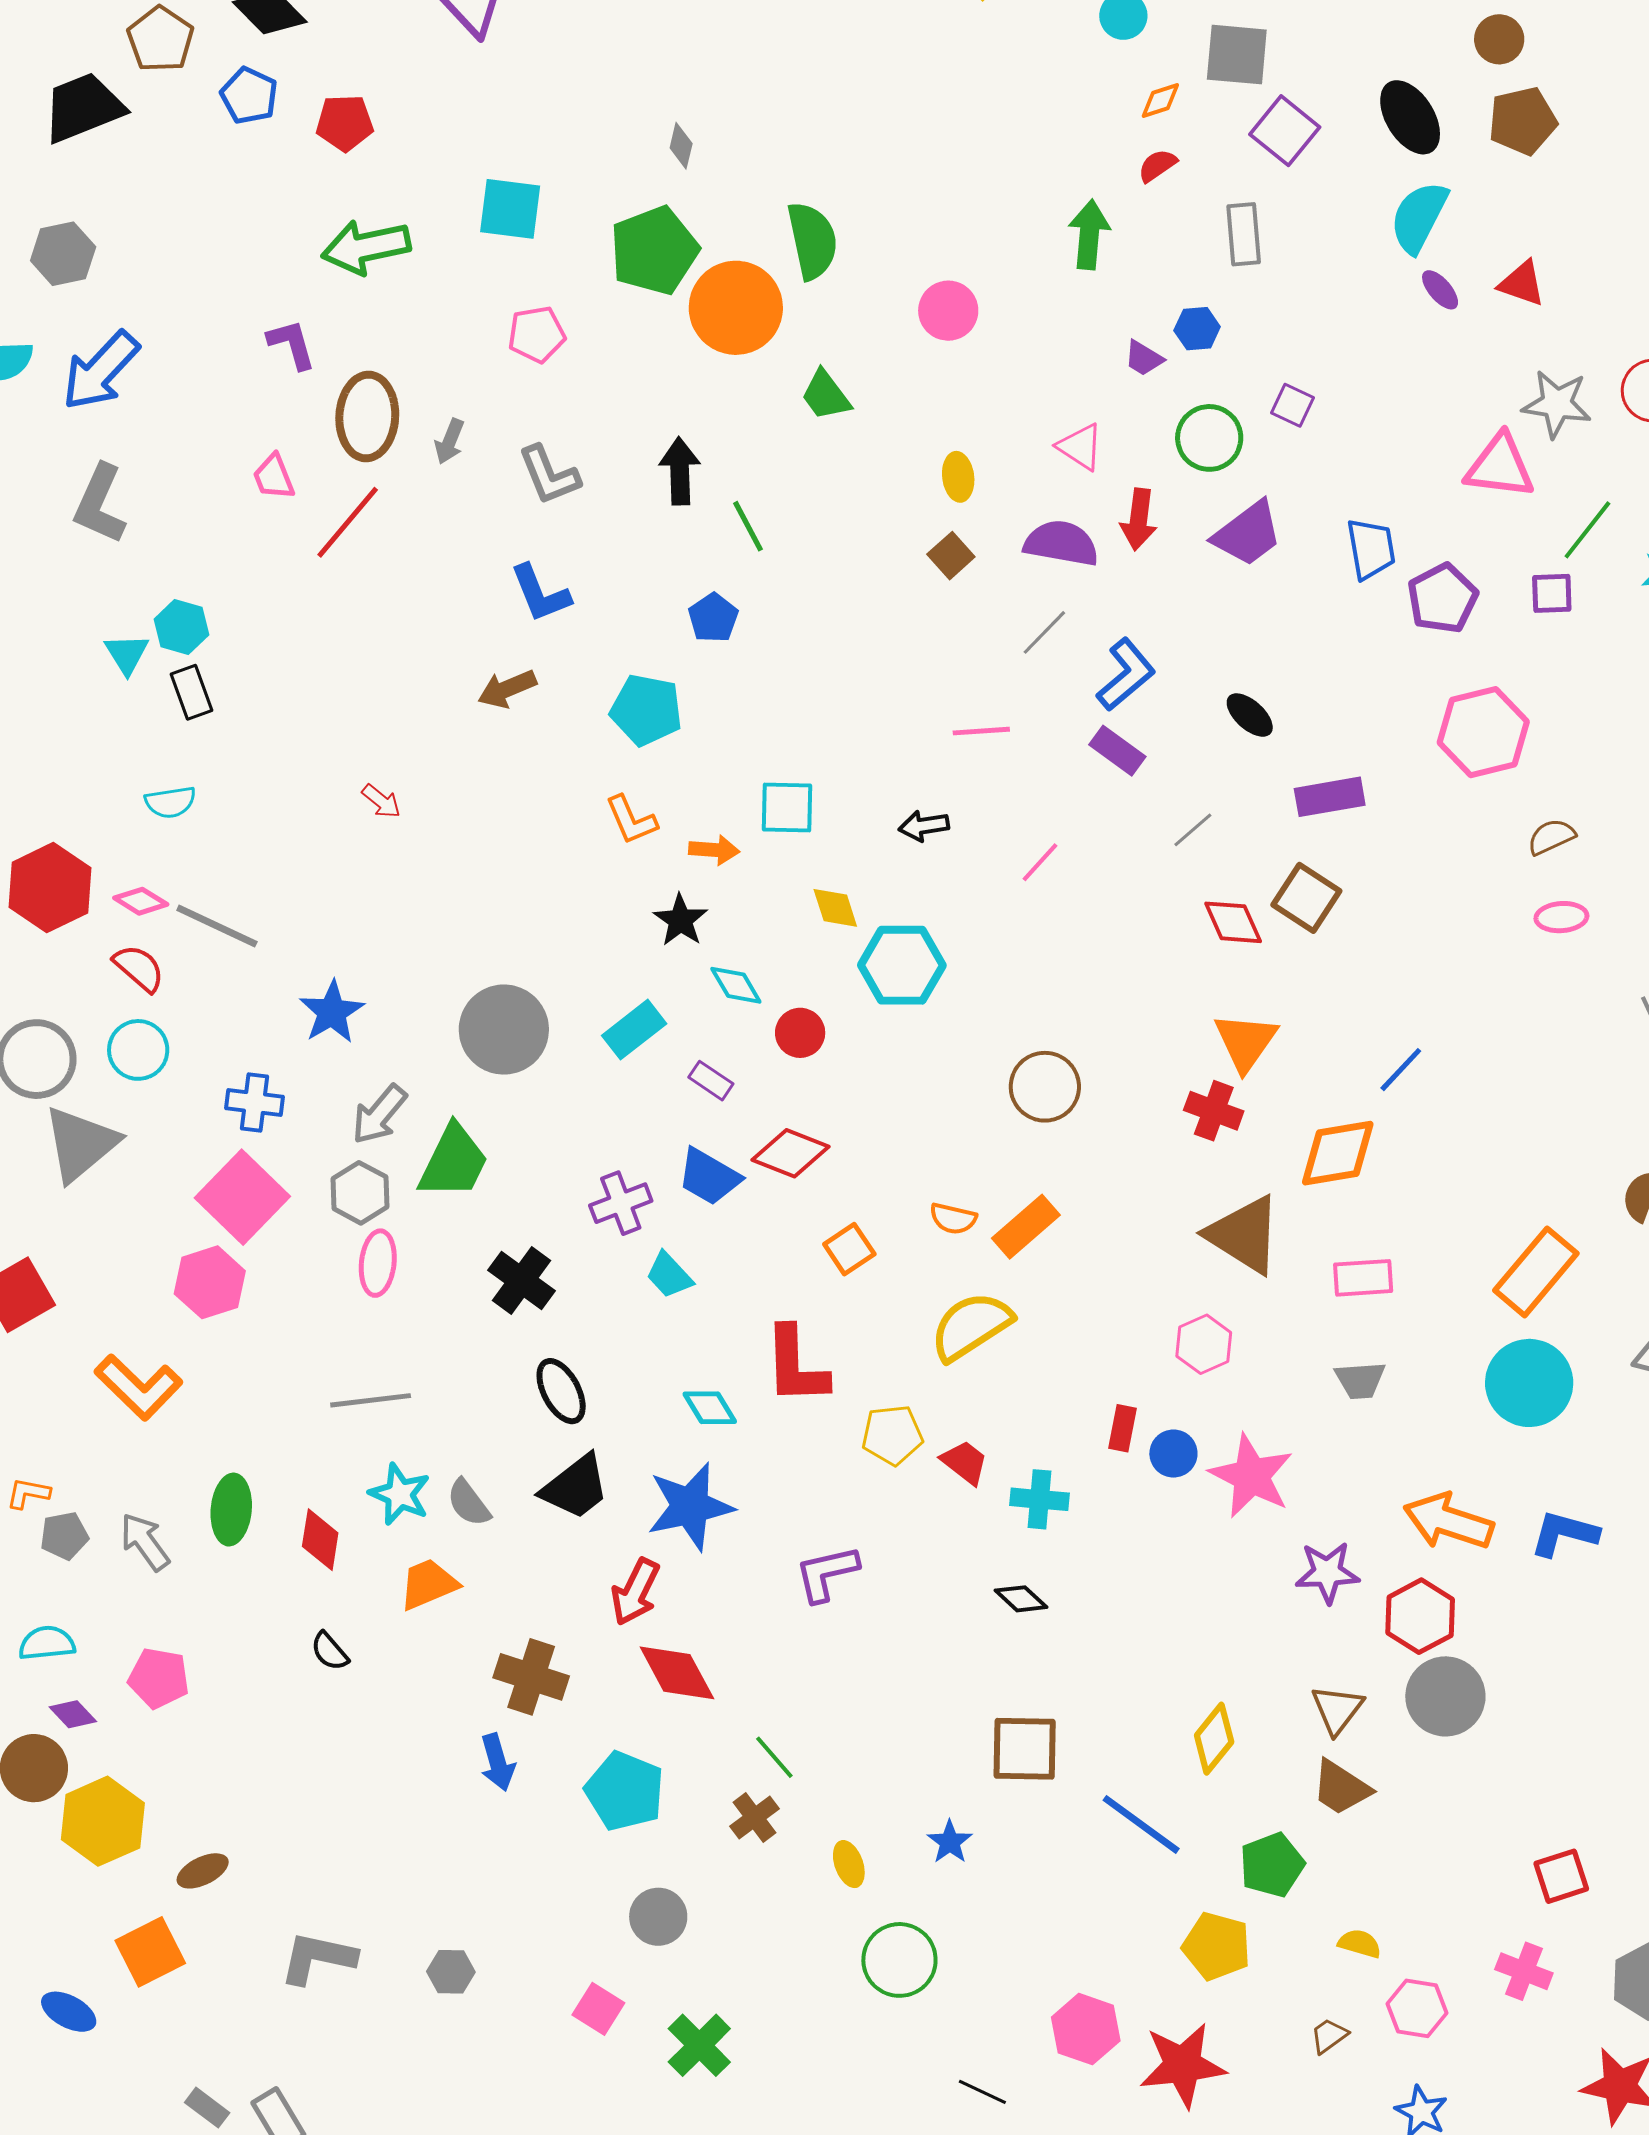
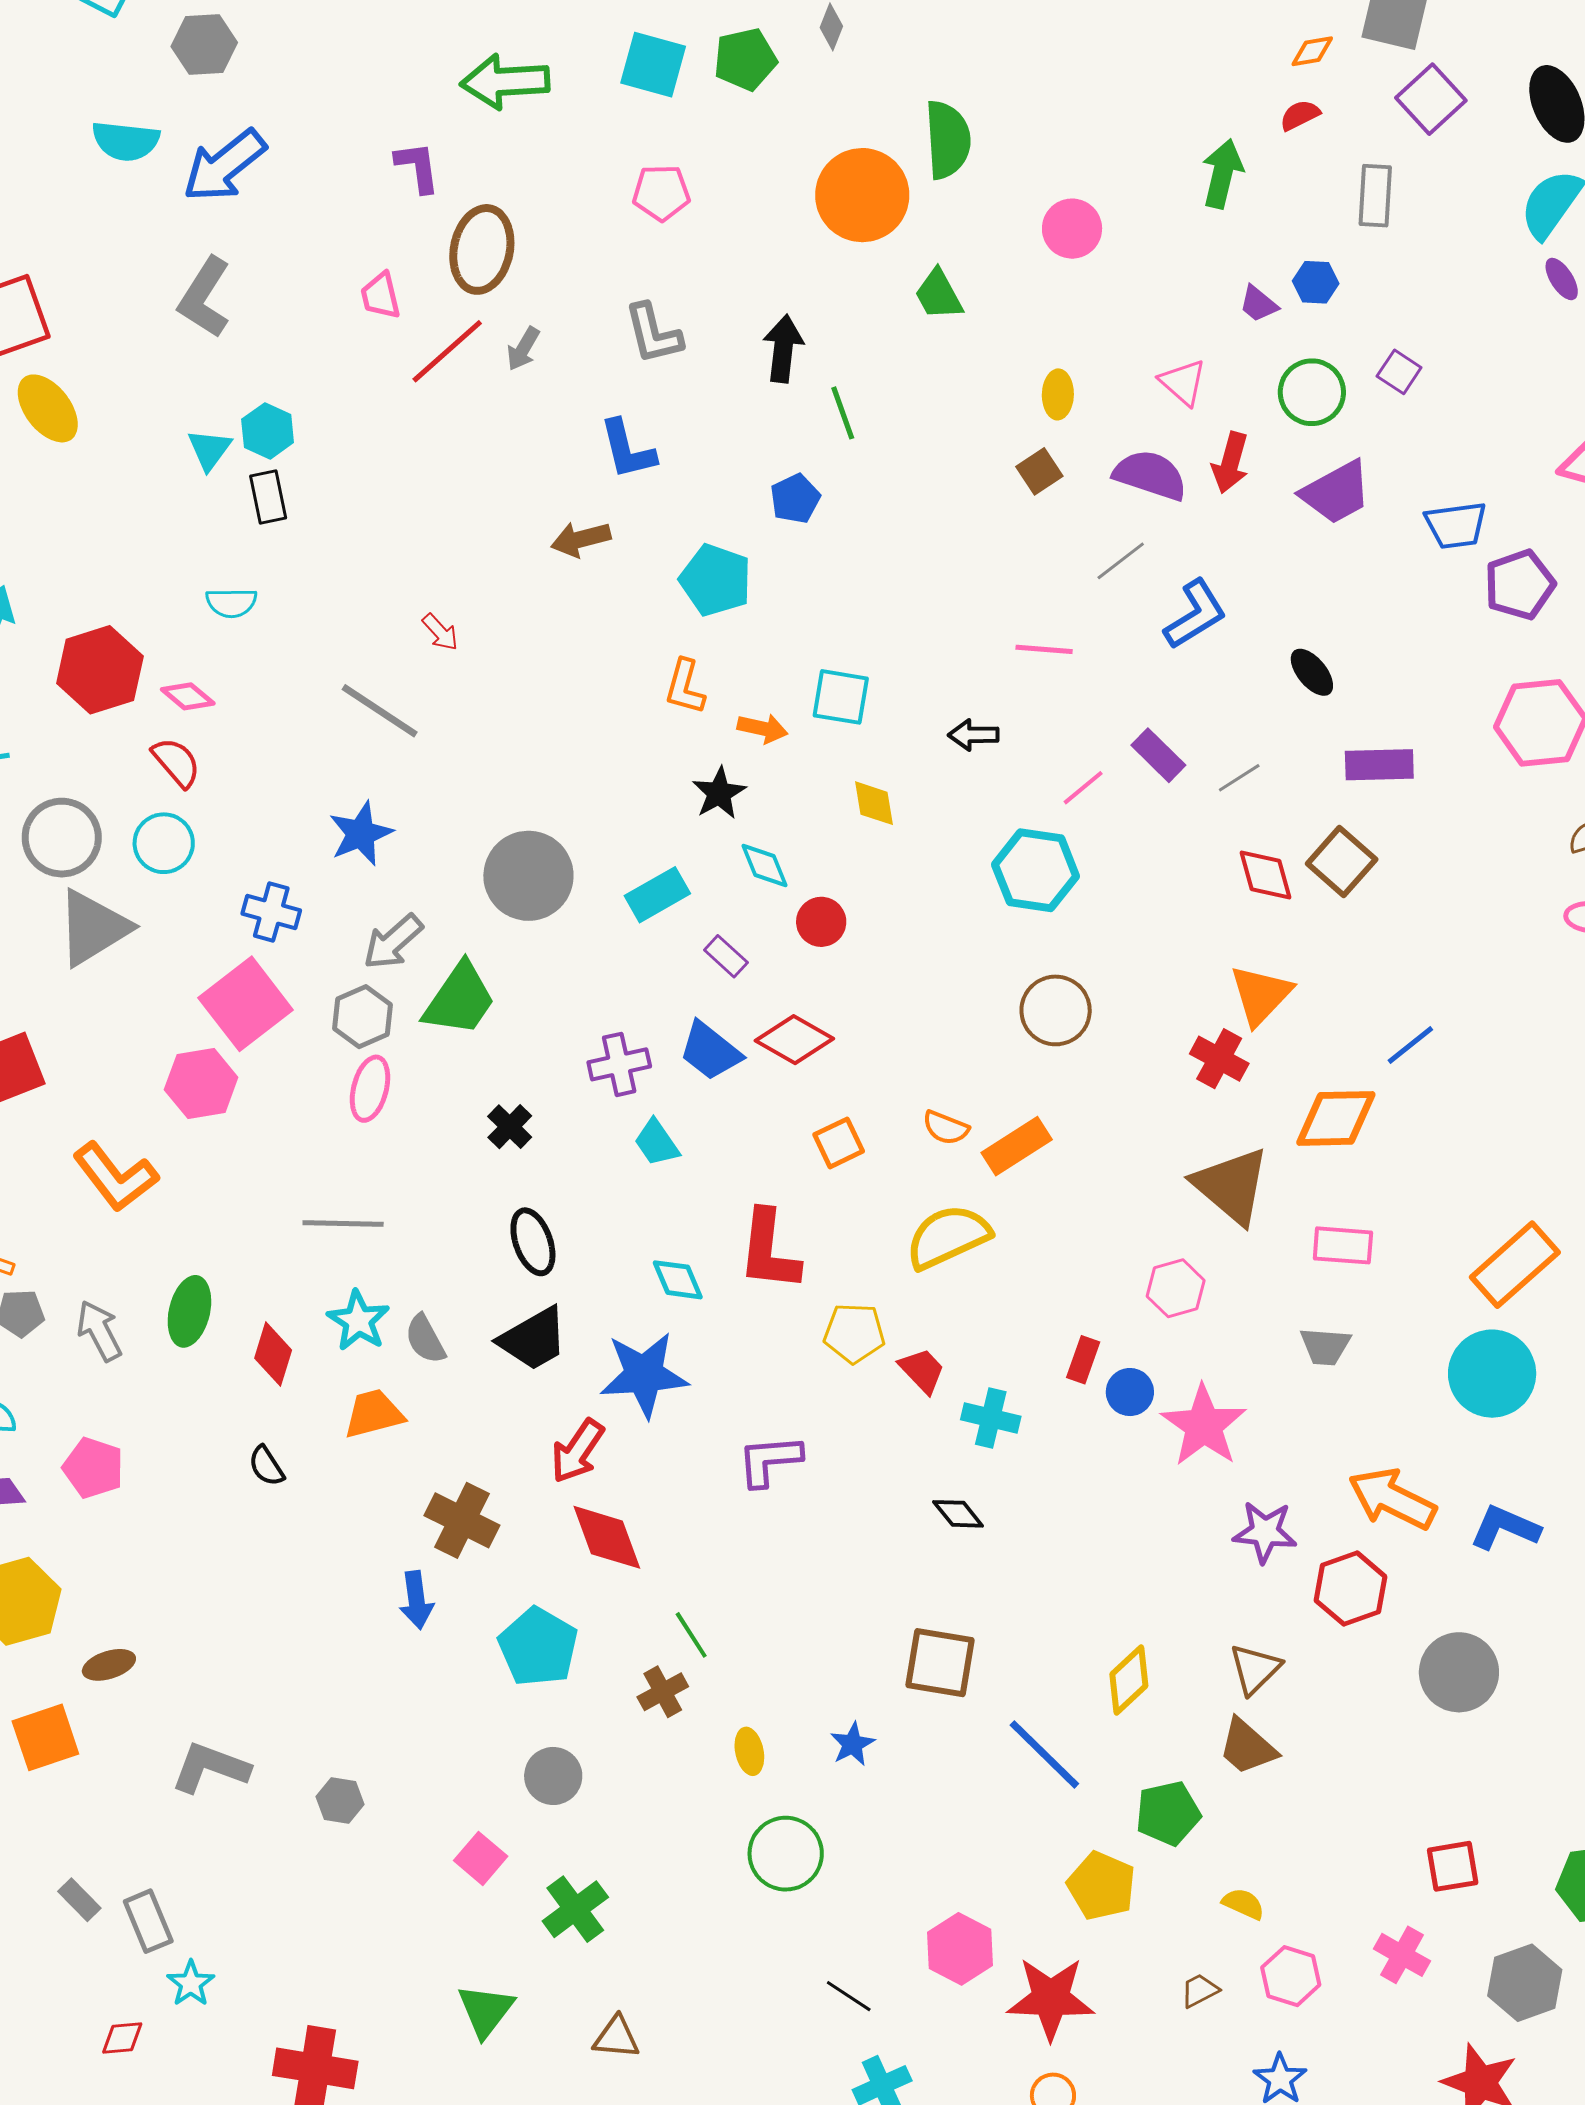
green pentagon: (654, 250) -> (745, 59), moved, size x0.7
gray arrow: (449, 441) -> (523, 349), moved
blue trapezoid: (1371, 549) -> (1456, 525), turned 84
purple rectangle: (1117, 751) -> (1158, 755), moved
orange L-shape: (631, 820) -> (685, 687), turned 30
gray line: (217, 926) -> (380, 711), moved
cyan hexagon: (902, 965) -> (1036, 870), moved
black cross: (521, 1280) -> (510, 1127), size x0.7
gray circle: (1445, 1696) -> (1459, 1672), moved

